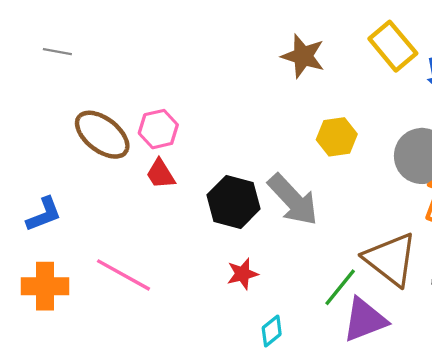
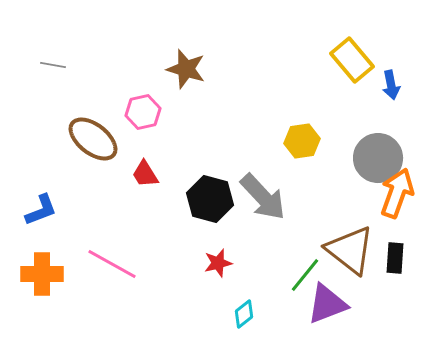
brown star: (303, 56) -> (186, 69), moved
pink hexagon: (158, 129) -> (143, 112), moved

